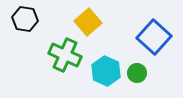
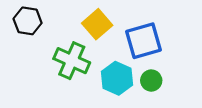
blue square: (154, 37) -> (144, 41), moved, turned 32

